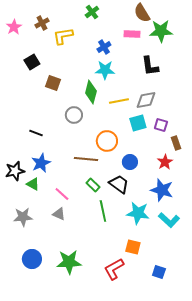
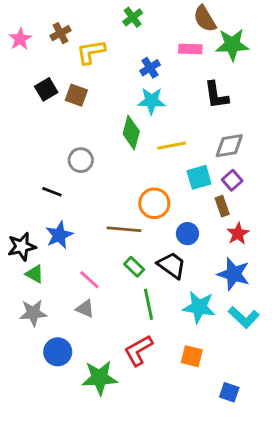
brown square: (53, 83) -> (76, 95), moved
gray diamond: (146, 100) -> (229, 146), moved
gray circle: (74, 115) -> (81, 160), moved
purple square: (161, 125) -> (232, 180), turned 32
brown rectangle: (176, 143) -> (222, 206), moved
green triangle: (33, 184) -> (35, 274), moved
blue circle: (32, 259) -> (58, 352), moved
red L-shape: (114, 269) -> (138, 350), moved

